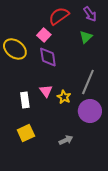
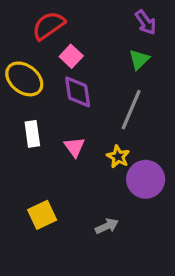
red semicircle: (59, 16) -> (49, 26), moved
gray line: (88, 82) -> (131, 110), moved
yellow star: (64, 97) -> (118, 157), moved
white rectangle: (25, 100) -> (32, 134), moved

